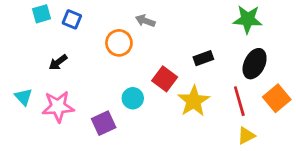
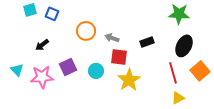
gray arrow: (145, 21) -> (112, 38), moved
red square: (165, 79) -> (119, 57), turned -30
yellow star: (194, 101) -> (129, 80), moved
purple square: (104, 123) -> (68, 67), moved

